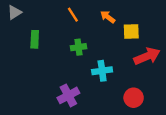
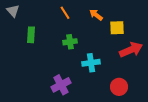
gray triangle: (14, 12) -> (13, 11), turned -40

